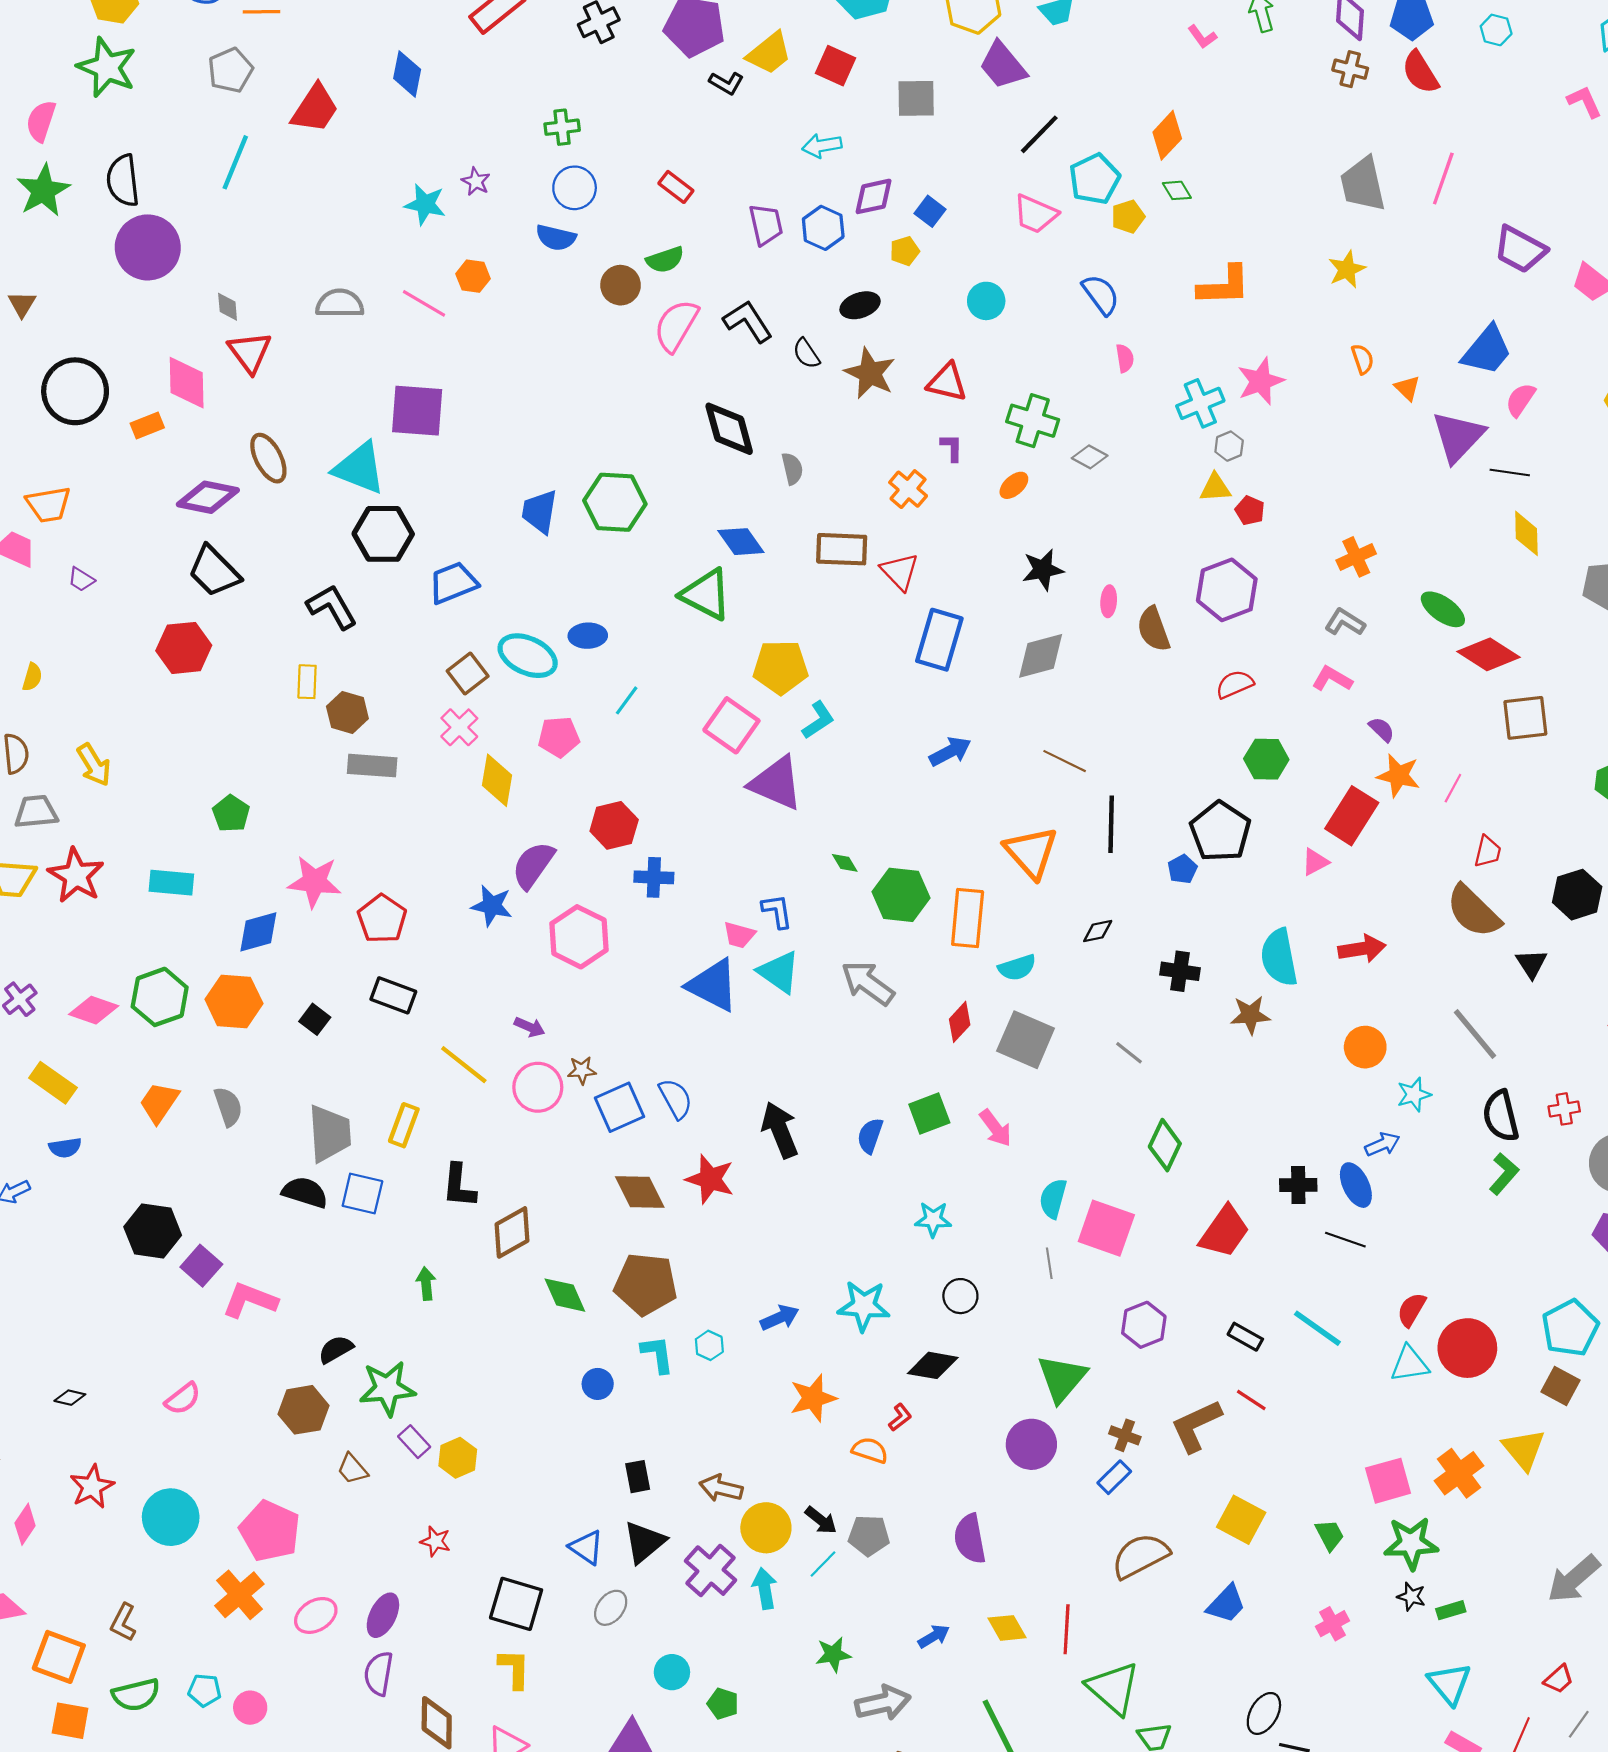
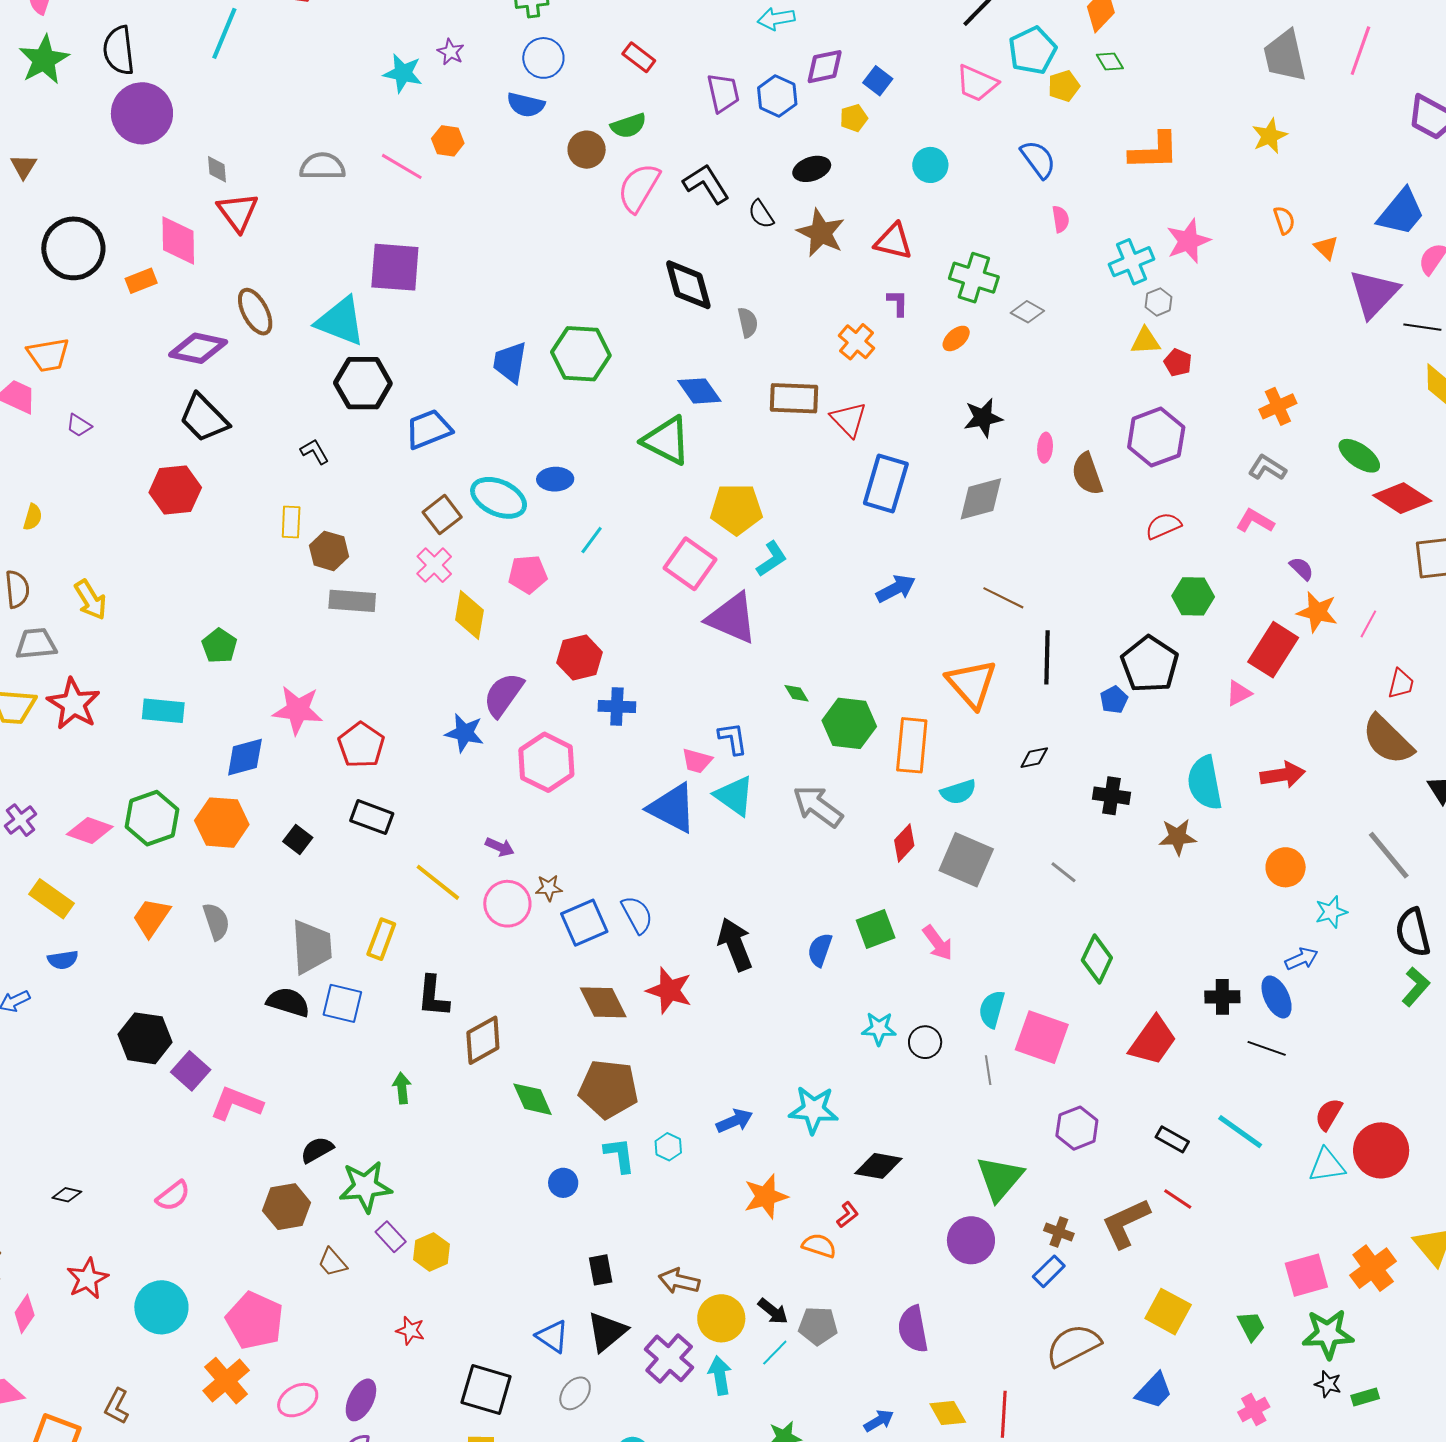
black L-shape: (332, 607) -> (315, 452), size x0.6
black circle: (960, 1296) -> (925, 1042), moved

